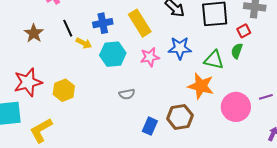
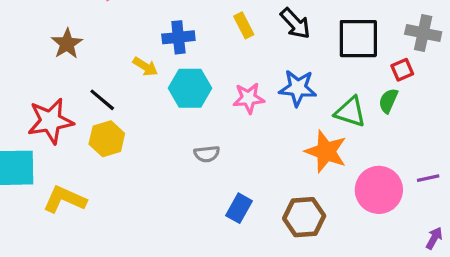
yellow rectangle: (140, 23) -> (244, 25), moved, size x0.6
black line: (68, 28) -> (102, 100), moved, turned -30
brown hexagon: (180, 117) -> (304, 217), moved
yellow L-shape: (41, 130) -> (65, 199), turned 48

